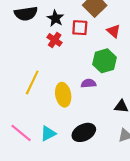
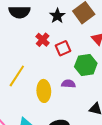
black star: (55, 18) -> (57, 16), moved
red square: (80, 28) -> (63, 48), moved, turned -35

